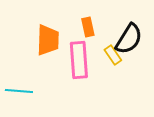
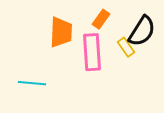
orange rectangle: (88, 27) -> (101, 19), turned 48

